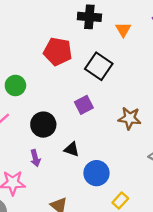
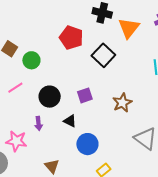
orange triangle: (123, 30) -> (129, 28), size x1.6
purple square: (84, 105) -> (85, 95), moved
brown star: (130, 118) -> (122, 103), turned 30

